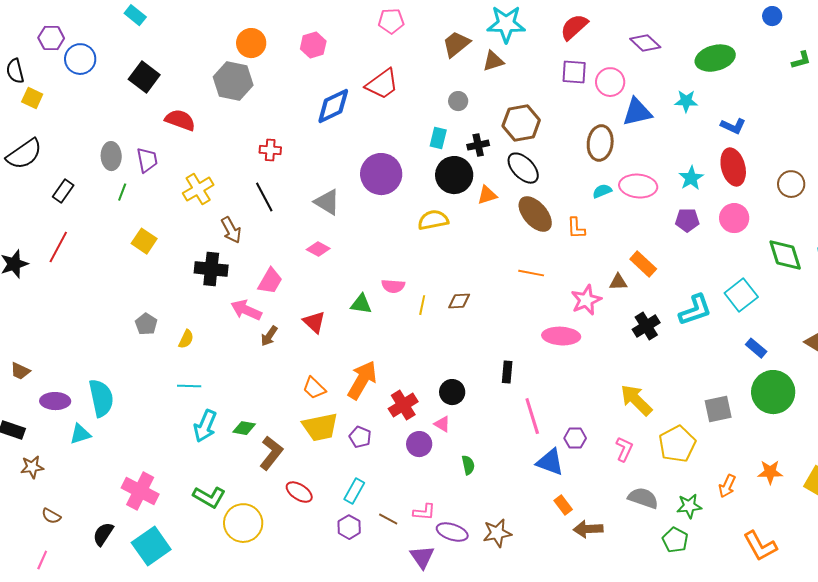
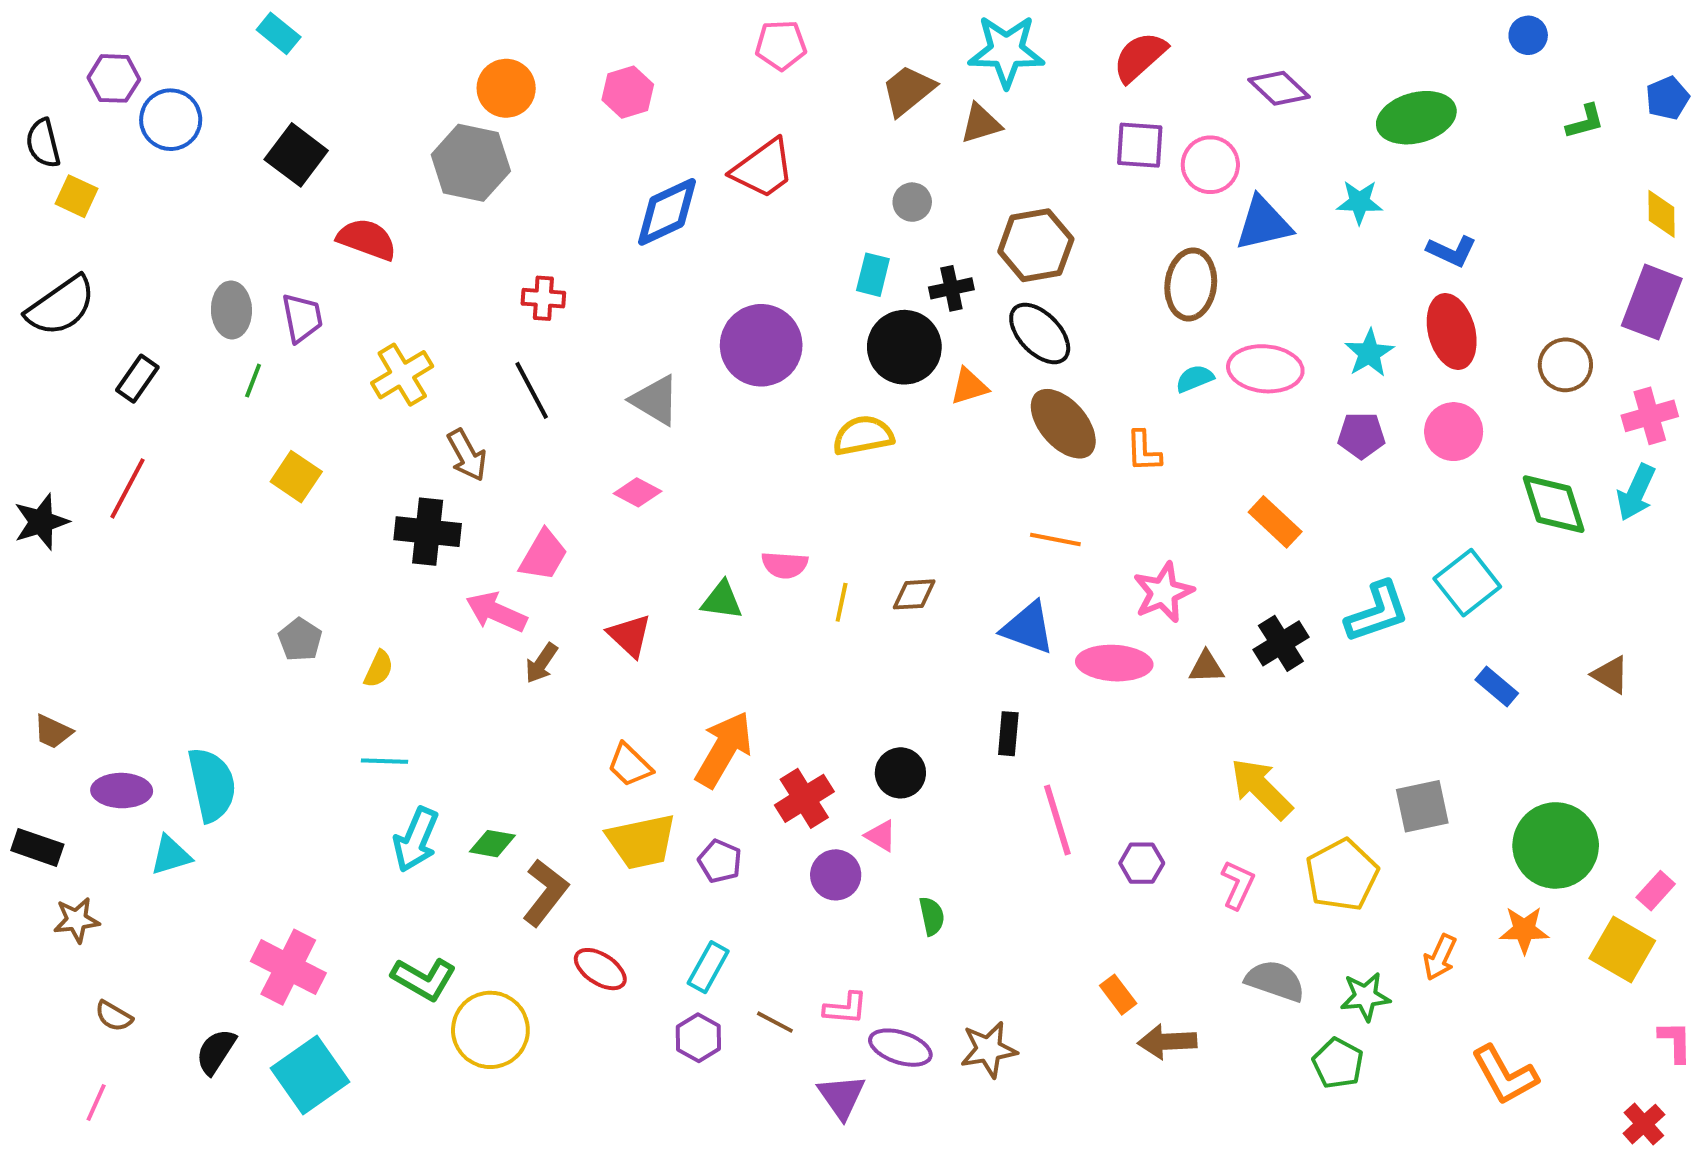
brown triangle: (618, 282) -> (1206, 667), moved
green circle: (773, 392) -> (1556, 845), moved
blue triangle: (550, 462) -> (1028, 628), moved

